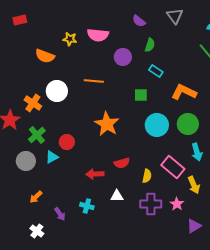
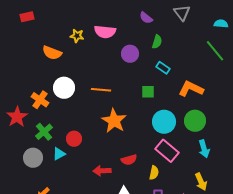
orange line: (94, 81) -> (101, 90), moved
pink rectangle: (173, 167) -> (167, 151), moved

